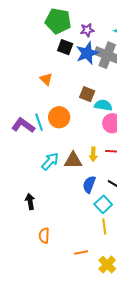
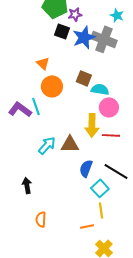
purple star: (87, 30) -> (75, 14), moved
orange circle: (59, 117) -> (52, 86), moved
yellow arrow: (93, 154) -> (92, 125), moved, size x1.6
orange line: (81, 253) -> (87, 226), moved

